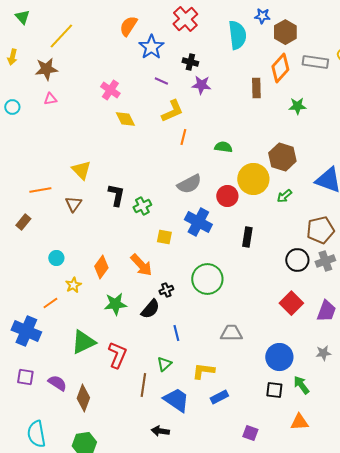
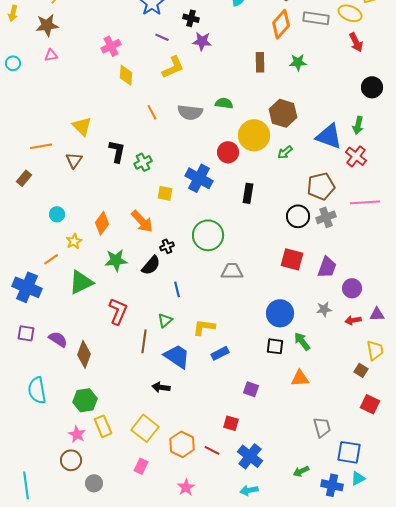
brown rectangle: (256, 88) -> (260, 62), moved
pink cross: (110, 90) -> (111, 46), turned 30
yellow diamond: (125, 119) -> (126, 75), turned 30
orange line: (183, 137) -> (152, 112), moved, turned -42
gray semicircle: (189, 184) -> (190, 112), moved, turned 35
red square: (291, 303) -> (292, 259), turned -30
gray trapezoid: (231, 333) -> (232, 271), moved
green triangle: (83, 342) -> (81, 282), moved

